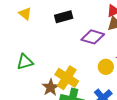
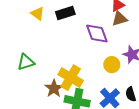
yellow triangle: (25, 14) -> (38, 14), moved
purple diamond: (93, 37) -> (97, 33), turned 55

